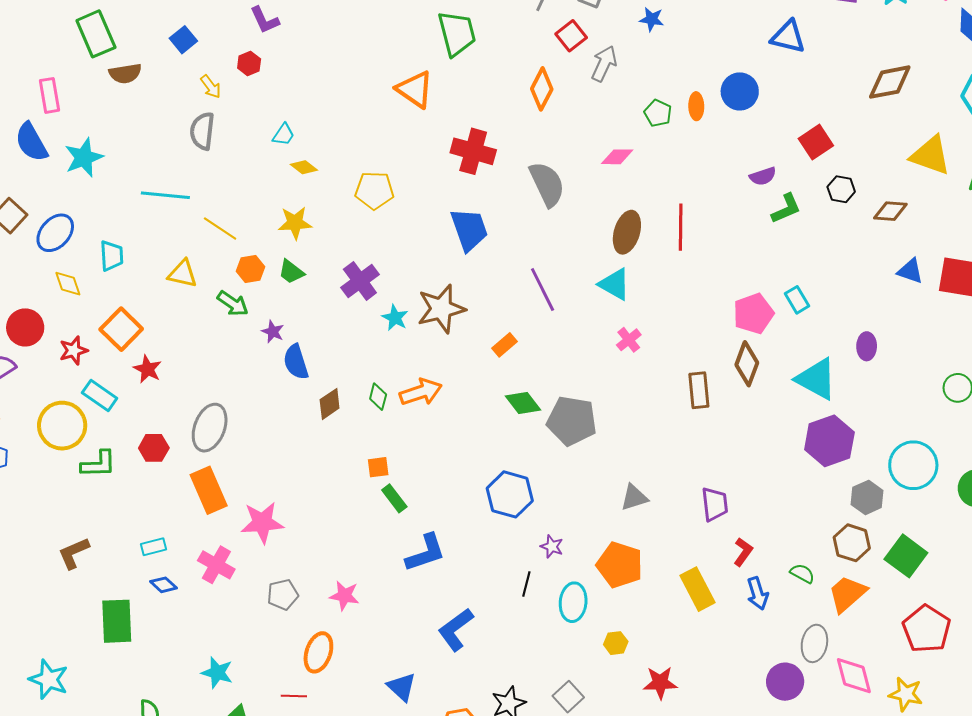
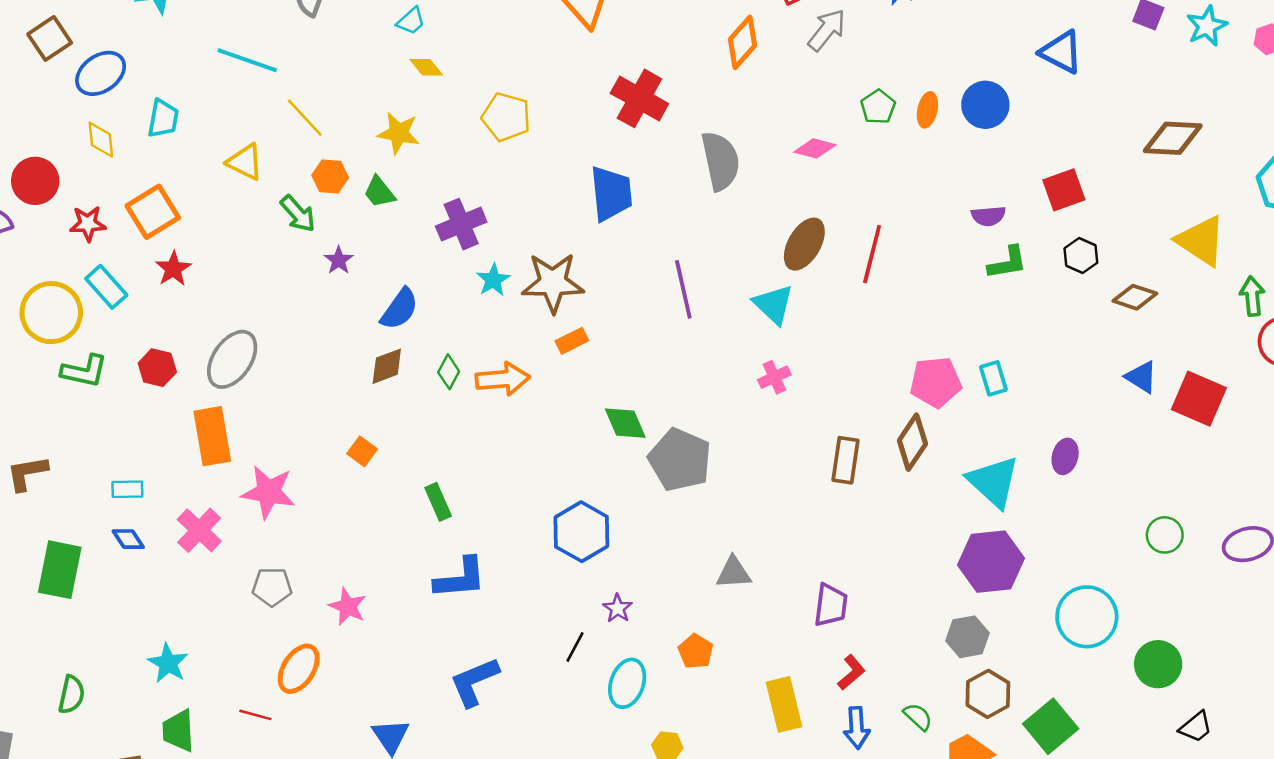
orange rectangle: (504, 345) -> (572, 341), moved
blue semicircle: (296, 362) -> (400, 309), moved, turned -141
orange square: (378, 467) -> (362, 451), moved, turned 30
gray hexagon: (867, 497) -> (967, 637), moved
orange pentagon: (620, 565) -> (696, 651), size x0.6

